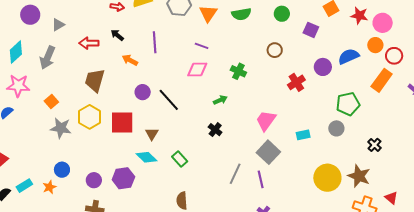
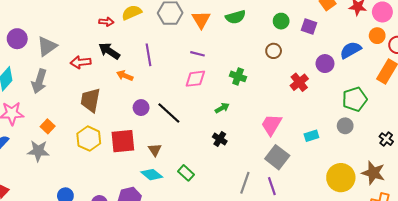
green circle: (282, 14) -> (281, 21), moved
gray triangle: (58, 25) -> (47, 46), size x1.5
black arrow: (117, 35) -> (109, 51), size x1.5
gray star: (61, 128) -> (38, 151), moved

